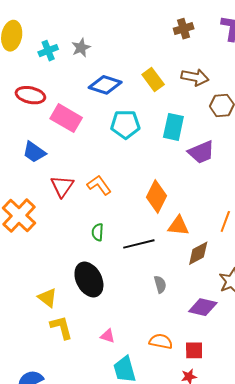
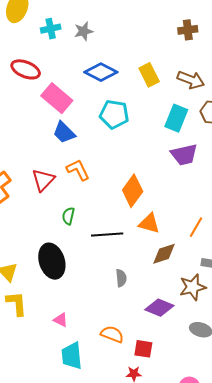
cyan rectangle: (173, 127) -> (176, 118), moved
blue trapezoid: (34, 152) -> (64, 132), moved
red triangle: (62, 186) -> (43, 180), moved

